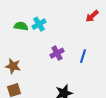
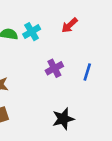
red arrow: (92, 16) -> (70, 25), moved

